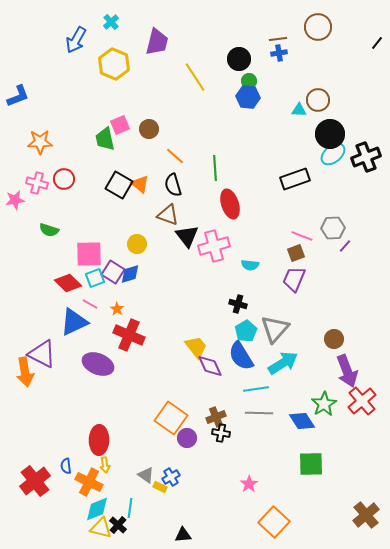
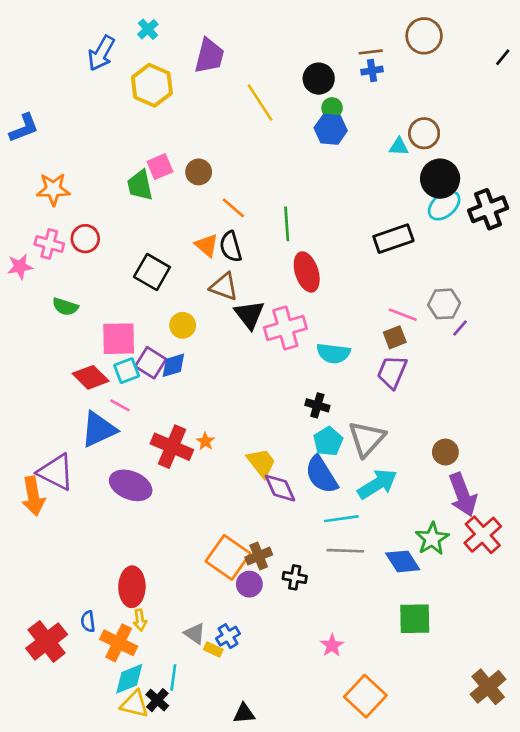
orange triangle: (140, 184) -> (207, 245), moved
black square: (119, 185) -> (152, 272), moved
cyan semicircle: (250, 265) -> (333, 353), size x1.4
orange star: (117, 309) -> (205, 441), moved
brown cross: (216, 417) -> (259, 556), moved

